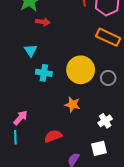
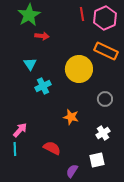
yellow circle: (81, 70) -> (79, 69), moved
cyan cross: (44, 73) -> (43, 86), turned -35
gray circle: (108, 78) -> (105, 99), moved
red semicircle: (53, 136) -> (52, 148), turned 48

